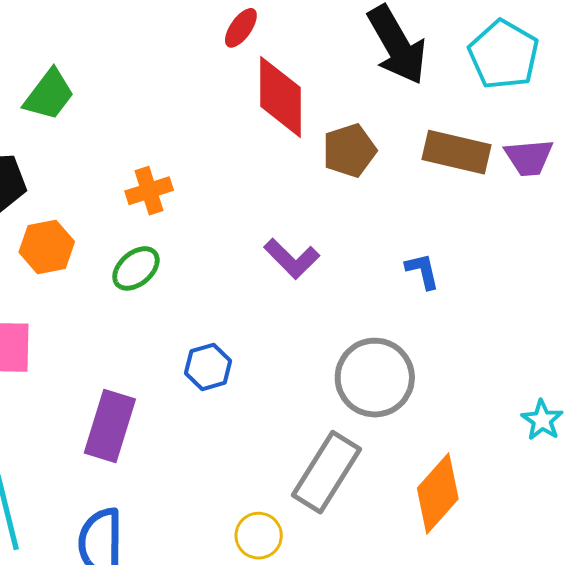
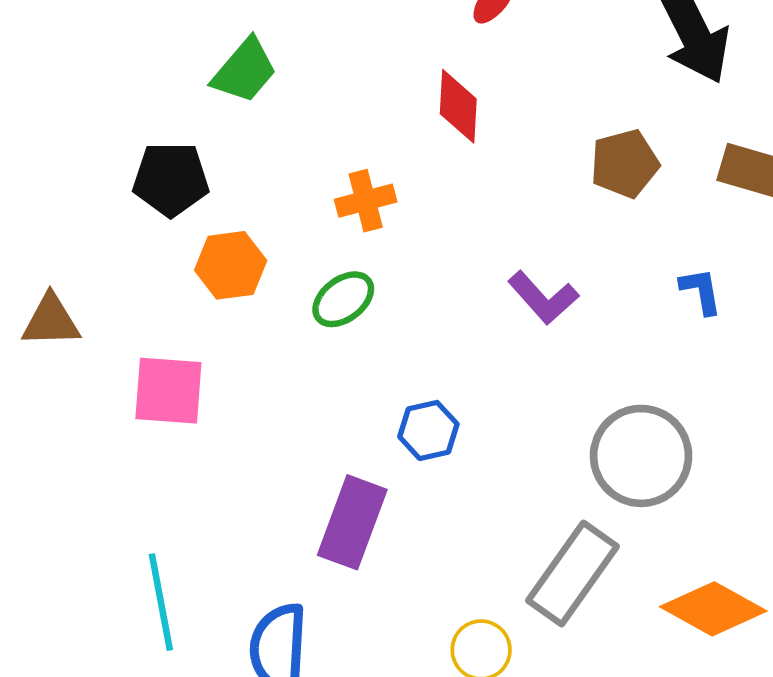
red diamond: (280, 97) -> (458, 106), moved, size x0.7
blue L-shape: (422, 271) -> (701, 291), moved
purple rectangle: (110, 426) -> (352, 522), moved
orange diamond: (438, 493) -> (713, 609), turned 74

